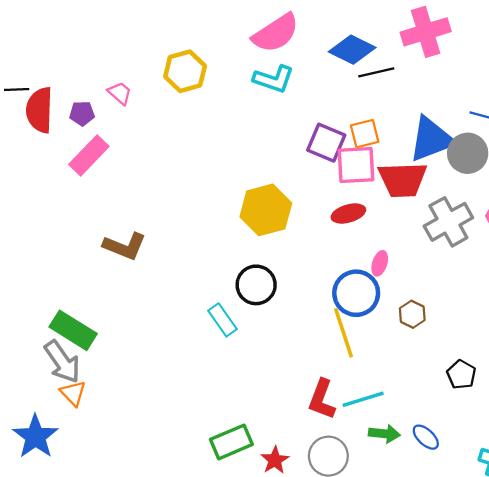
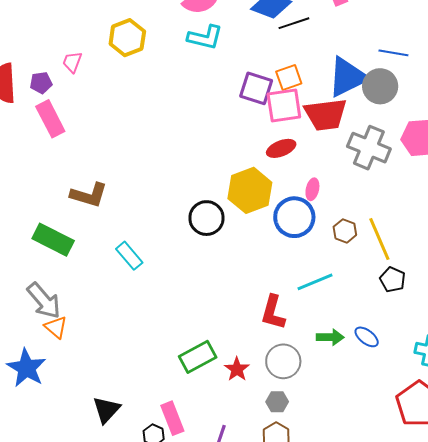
pink trapezoid: (120, 93) -> (72, 62), turned -105
pink rectangle: (89, 155) -> (50, 119), turned -66
yellow hexagon: (266, 210) -> (250, 190), moved
gray cross: (448, 222) -> (369, 148), turned -33
cyan rectangle: (223, 320) -> (129, 256), moved
green rectangle: (73, 330) -> (53, 240), moved
yellow line: (343, 333) -> (379, 239), moved
cyan line: (363, 399) -> (315, 282), moved

